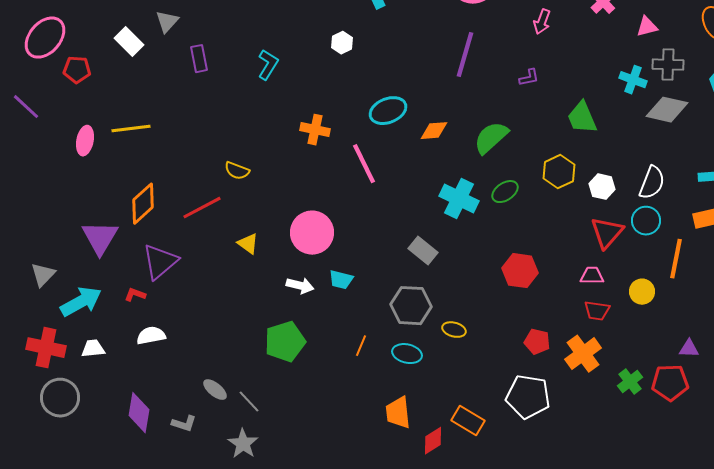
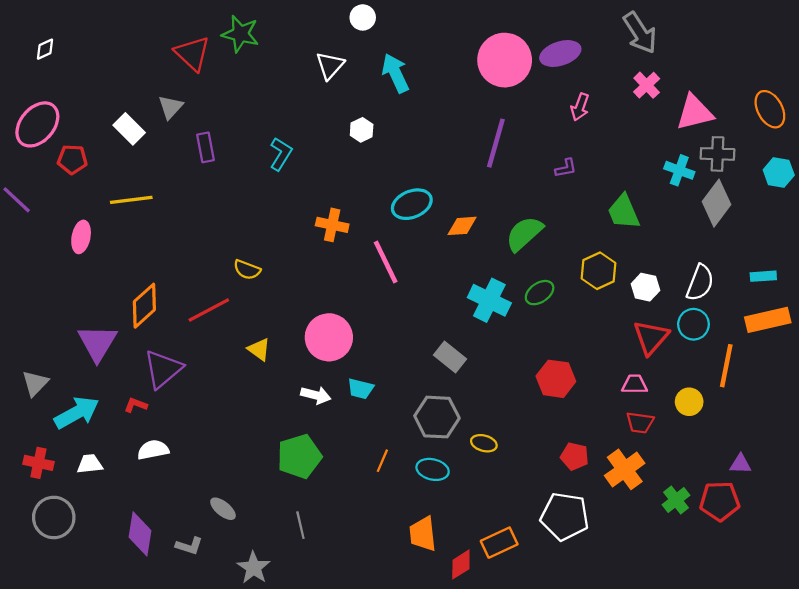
pink triangle: (647, 27) -> (695, 112), size x1.6
gray diamond: (667, 110) -> (716, 203), turned -66
yellow line: (131, 129) -> (131, 200), moved
red cross: (46, 348) -> (38, 463), size x0.7
gray line: (249, 402) -> (300, 525), moved, turned 30
orange rectangle: (468, 421) -> (499, 543), turned -56

